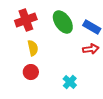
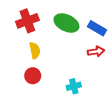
green ellipse: (63, 22) -> (66, 23), turned -30
cyan cross: (70, 82) -> (74, 86), turned 32

